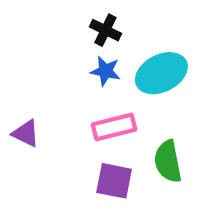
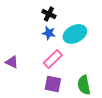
pink rectangle: (114, 127) -> (53, 59), turned -30
green semicircle: (168, 161) -> (84, 85), moved

